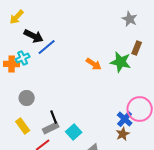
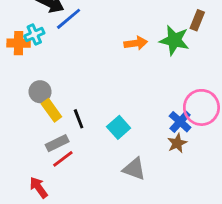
orange arrow: (94, 64) -> (136, 43), turned -42
yellow rectangle: (23, 126) -> (51, 110), moved
gray rectangle: (51, 128) -> (57, 143), moved
cyan square: (74, 132) -> (119, 127), moved

